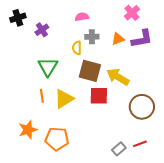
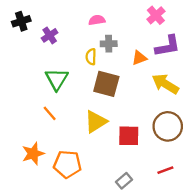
orange triangle: (118, 39) -> (139, 58), moved
yellow arrow: (118, 77) -> (165, 84), moved
orange line: (42, 96) -> (50, 113), turned -32
red square: (99, 96) -> (129, 136), moved
yellow triangle: (64, 99) -> (96, 122), moved
gray rectangle: (119, 149) -> (124, 181), moved

